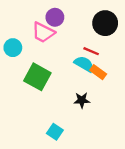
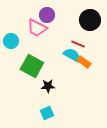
black star: (82, 100) -> (48, 86), moved
cyan square: (55, 132) -> (47, 113), turned 32

